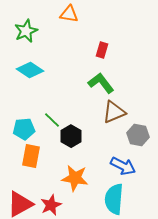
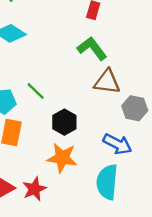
brown triangle: (114, 112) -> (107, 82), turned 30
black hexagon: (71, 136) -> (64, 122), moved

